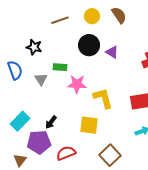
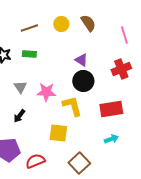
black circle: (89, 45) -> (83, 81), moved
green rectangle: (60, 67) -> (29, 54), moved
gray triangle: (41, 79) -> (20, 87), moved
black arrow: (51, 122) -> (19, 116), moved

